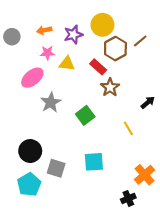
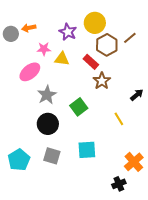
orange arrow: (44, 30) -> (29, 28), moved
purple star: (73, 35) -> (68, 32), turned -30
black circle: (30, 151) -> (48, 124), moved
cyan pentagon: (29, 184) -> (19, 160), moved

